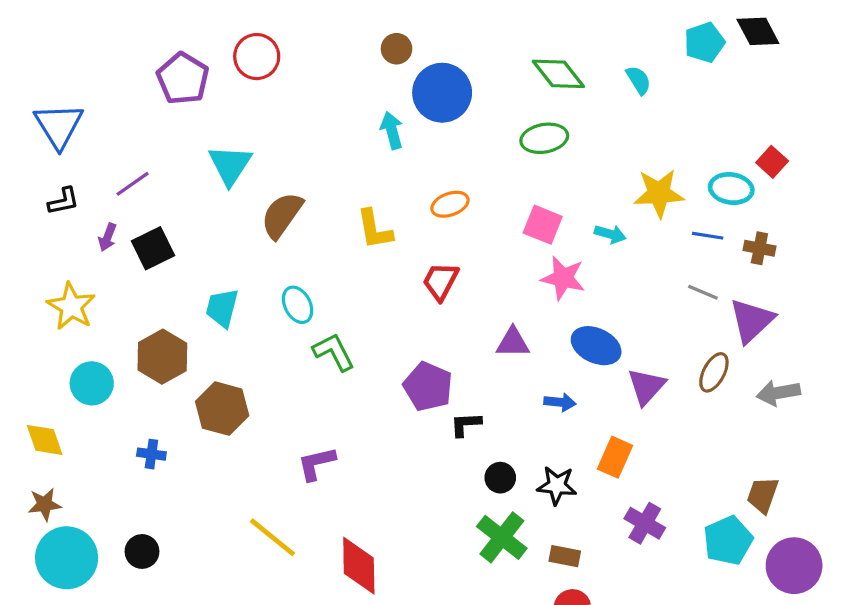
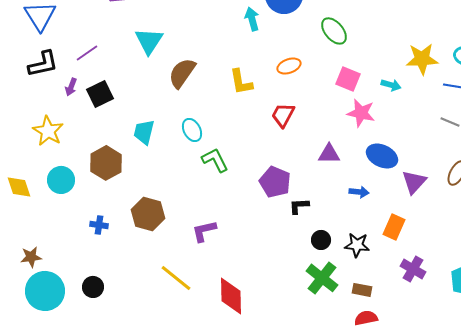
green ellipse: (544, 138) -> (334, 31), moved, turned 60
black L-shape: (63, 201) -> (43, 64), size x1.5
brown hexagon: (222, 409) -> (148, 214), moved
yellow diamond: (45, 440) -> (19, 187), moved

